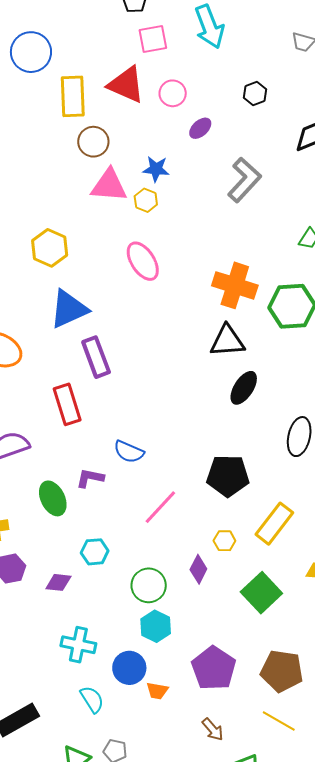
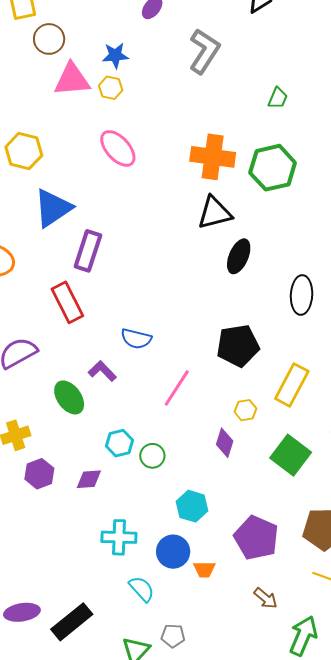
purple rectangle: (96, 357) -> (88, 251), turned 48
purple L-shape: (90, 478) -> (102, 371), turned 44
green circle: (149, 585) -> (152, 456), moved, size x0.7

